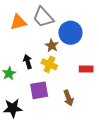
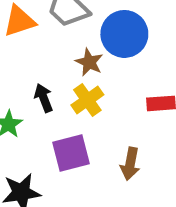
yellow cross: (49, 64) -> (87, 100), turned 35
brown arrow: (68, 98) -> (130, 164), turned 35

